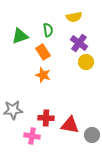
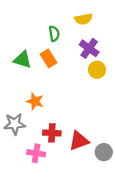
green triangle: (20, 36) -> (23, 60), moved, turned 36
orange star: (43, 75) -> (35, 101), moved
red triangle: (70, 125) -> (79, 141), turned -30

